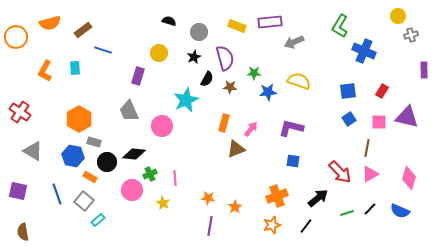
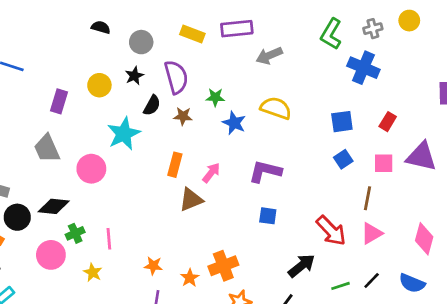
gray cross: (411, 35) -> (373, 29), moved
yellow circle: (159, 53) -> (99, 85), moved
blue star: (268, 92) -> (234, 123), turned 30
orange cross: (277, 196) -> (223, 266), moved

